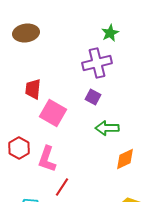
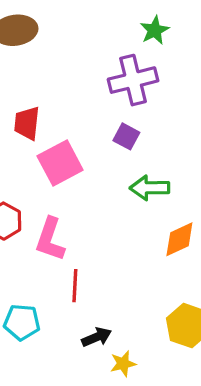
pink square: (53, 113) -> (60, 163), turned 32
red line: (62, 187) -> (75, 286), turned -30

